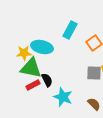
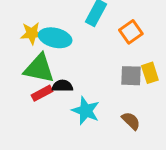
yellow star: (24, 53) -> (32, 33), moved
black semicircle: (47, 80) -> (62, 86), turned -64

